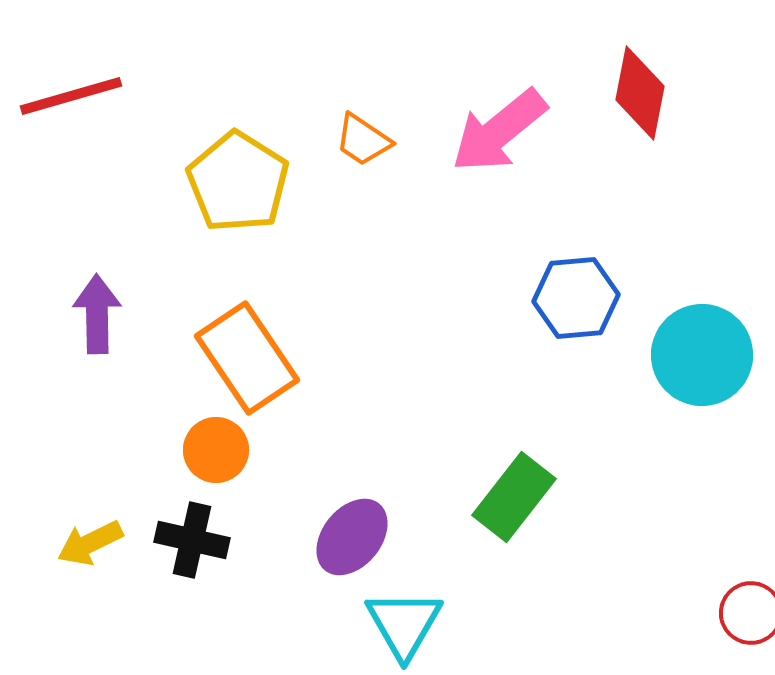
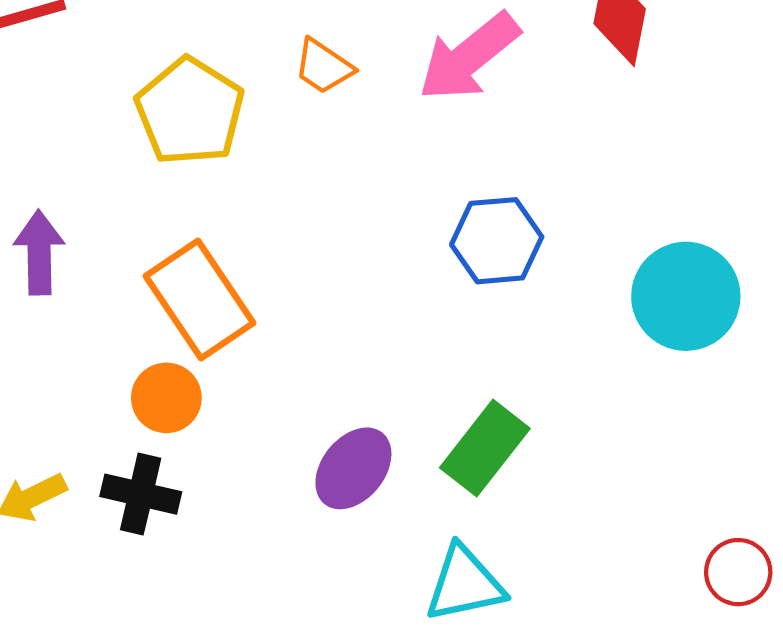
blue hexagon: (576, 298) -> (497, 241), moved
purple ellipse: (352, 537) -> (353, 468), moved
cyan triangle: (404, 624) -> (465, 584), moved, turned 48

